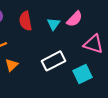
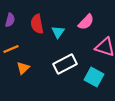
cyan triangle: (54, 24) -> (58, 32), moved
cyan square: (82, 74) -> (94, 77), turned -36

